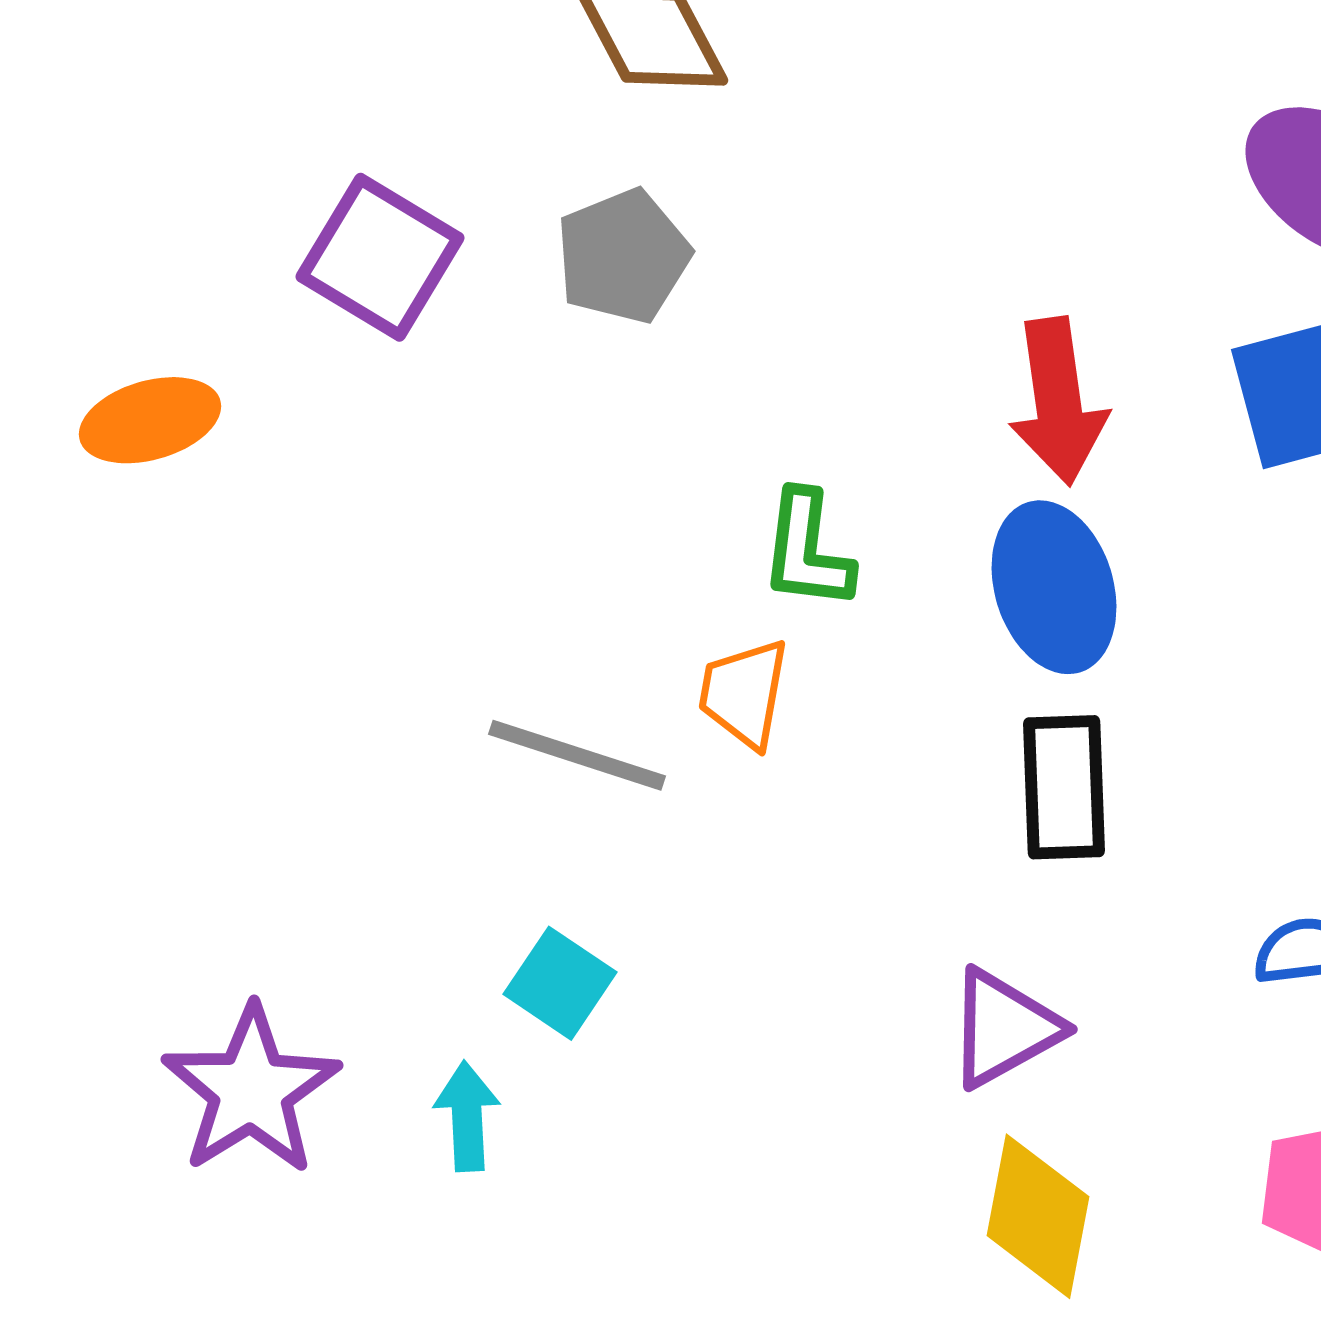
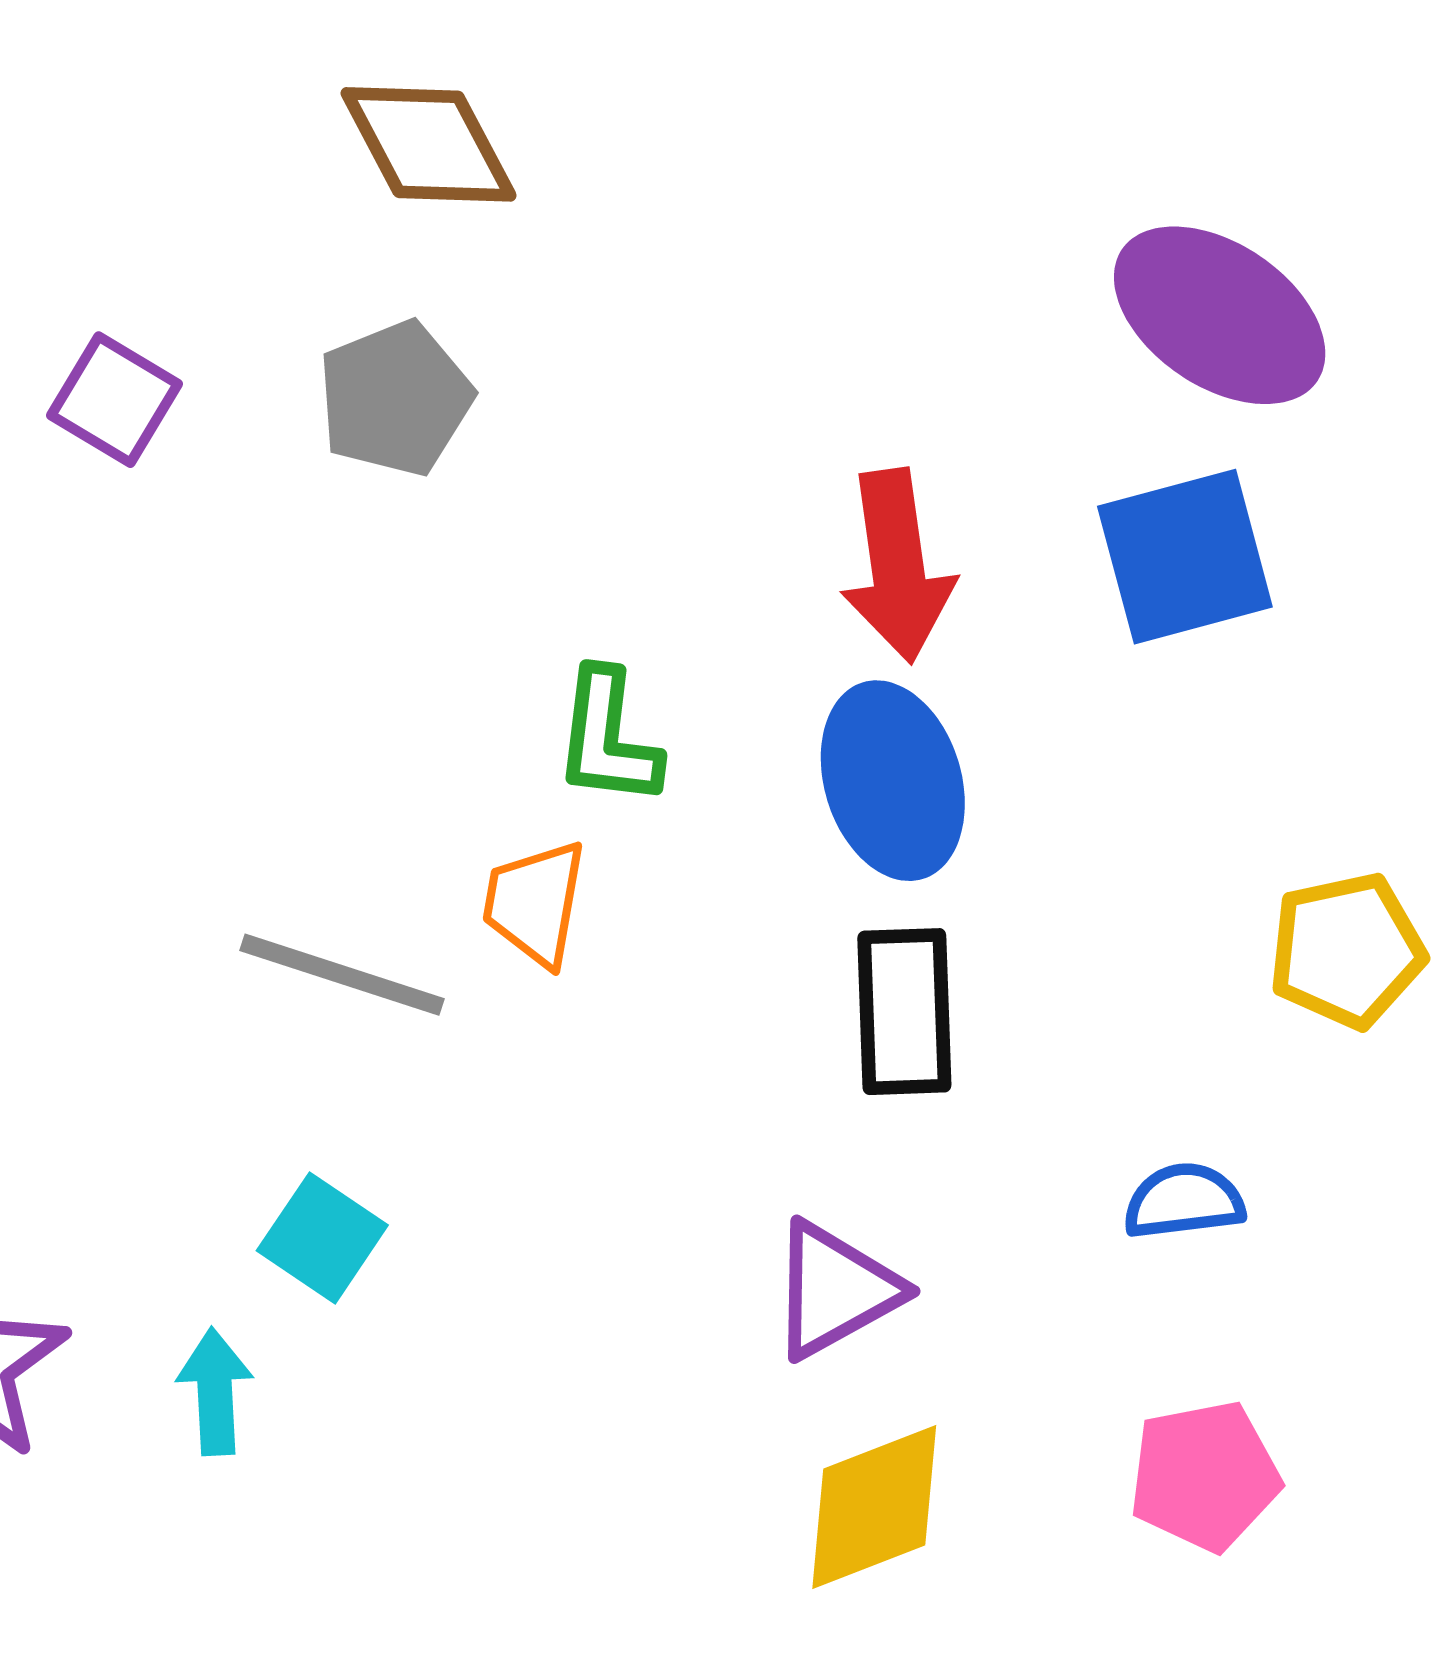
purple square: (380, 257) -> (114, 400), size x0.7
yellow diamond: (1038, 1216) -> (874, 1507), turned 58

